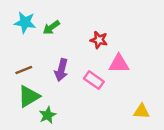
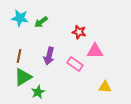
brown line: (24, 70) -> (19, 56), turned -56
yellow triangle: (142, 111) -> (105, 87), moved

